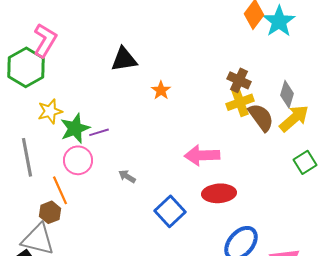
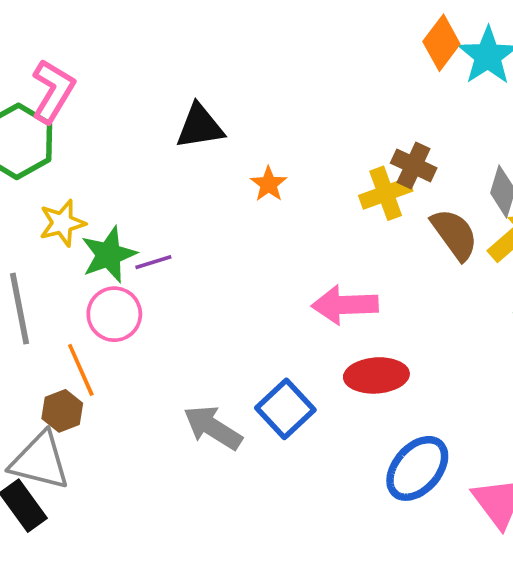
yellow cross: (240, 102) -> (386, 193), moved
gray arrow: (127, 176) -> (213, 428), moved, size x1.8

